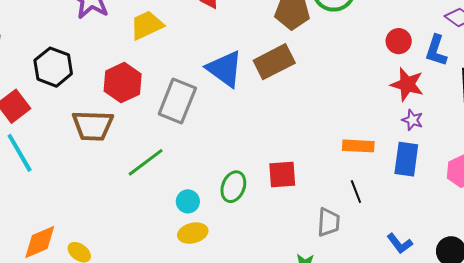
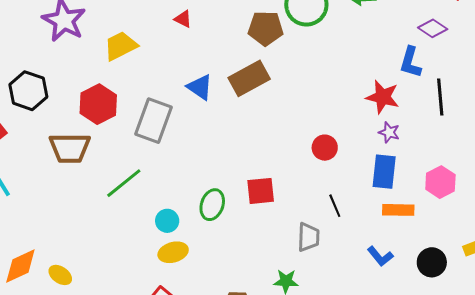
red circle: (399, 41) -> (325, 148), moved
blue triangle: (225, 69) -> (200, 87), size x0.7
orange rectangle: (358, 146) -> (398, 210), moved

